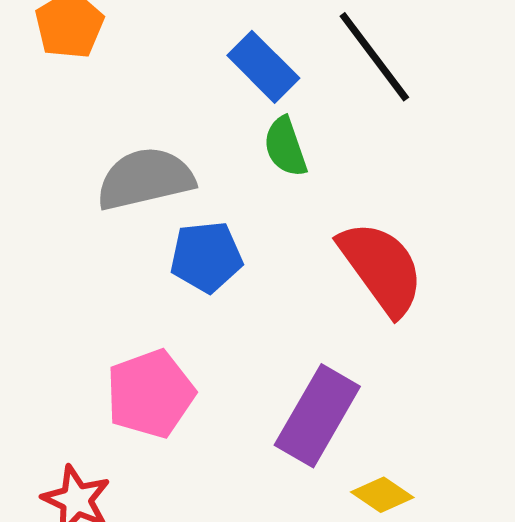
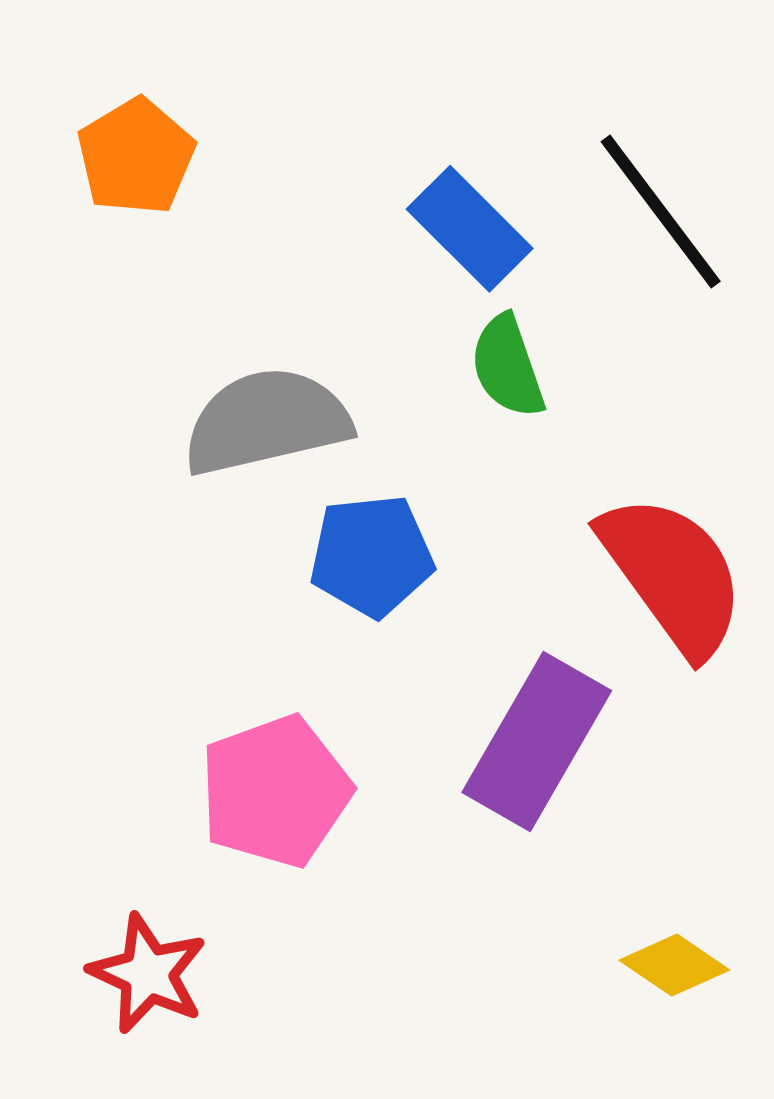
purple rectangle: (317, 416) -> (537, 741), moved

